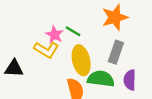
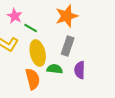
pink star: (54, 35) -> (15, 16), moved
green semicircle: (101, 79) -> (55, 69), size x0.7

